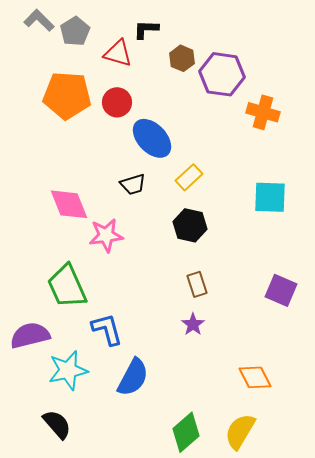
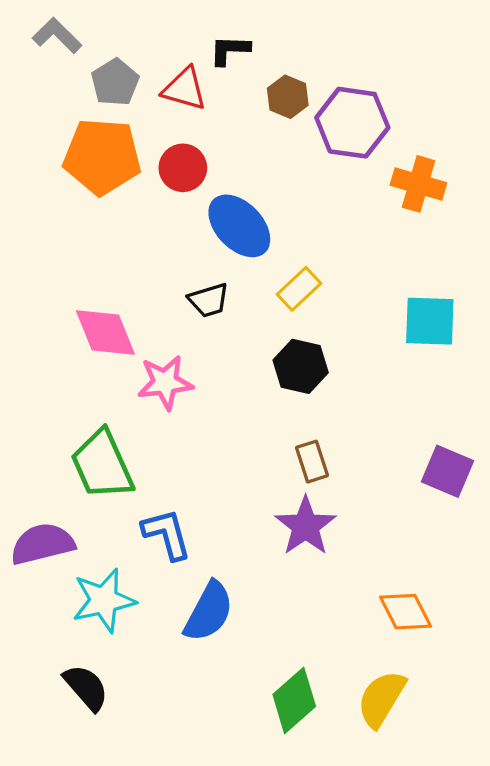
gray pentagon: (75, 31) -> (115, 82), moved
purple star: (193, 324) -> (306, 526), size x1.6

